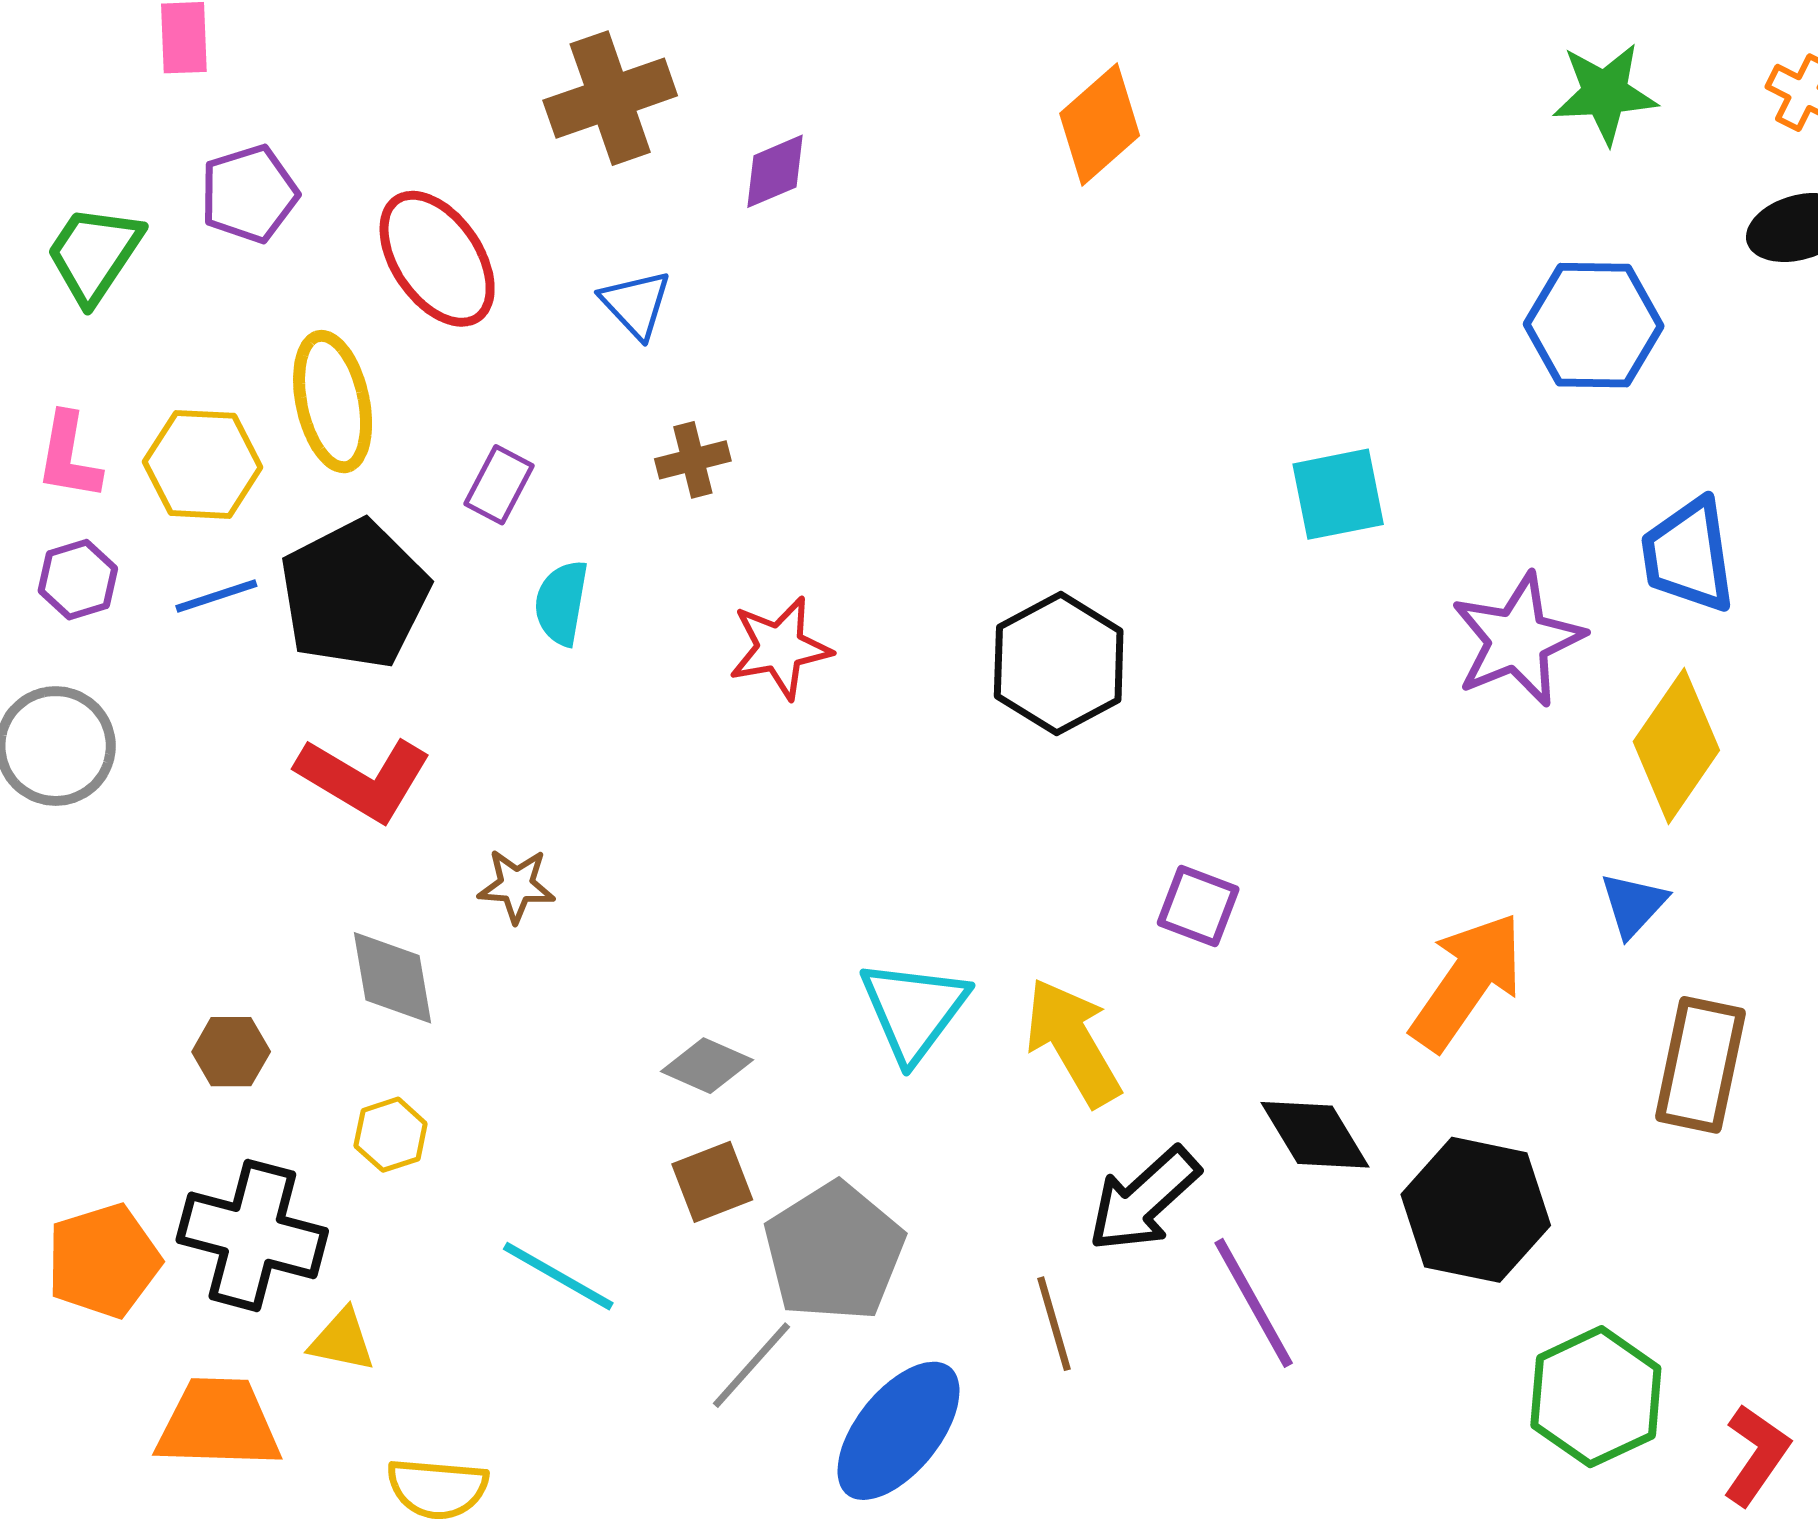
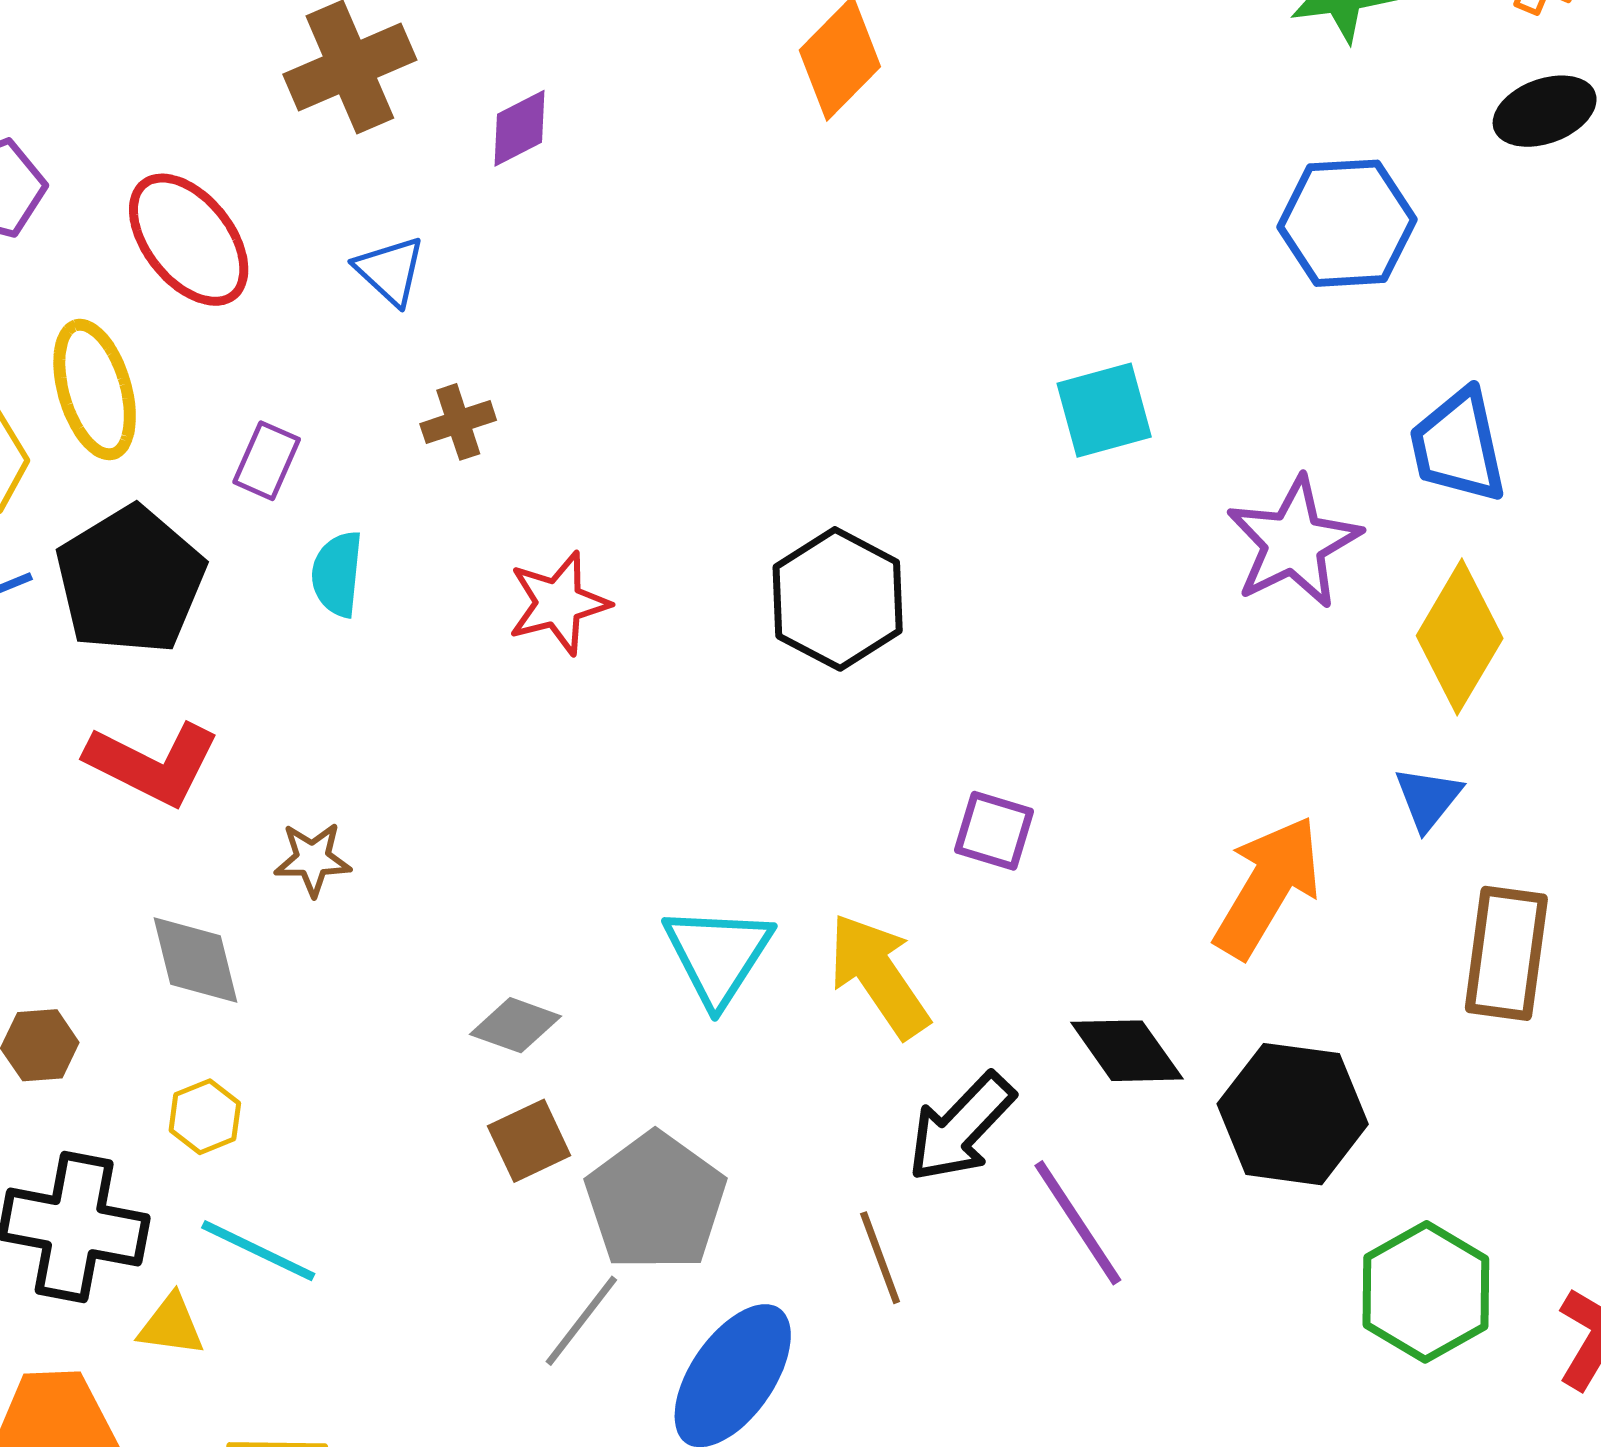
cyan line: (558, 1276) -> (258, 1251), moved

